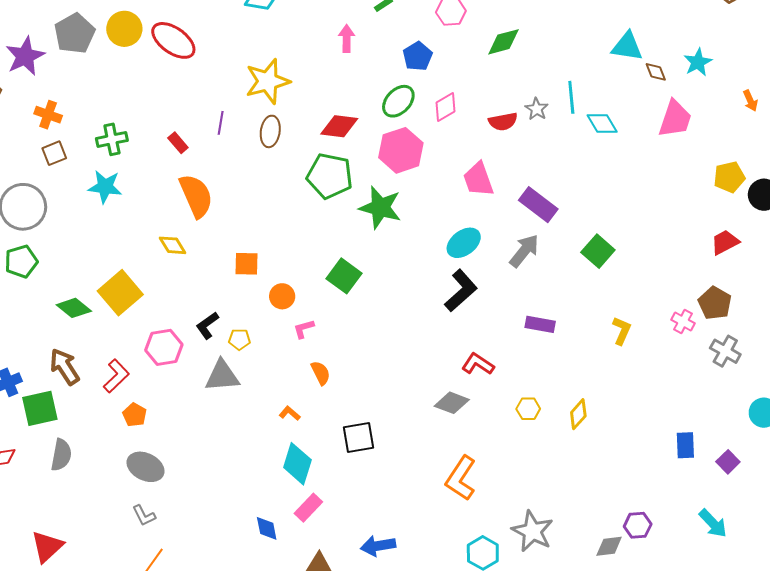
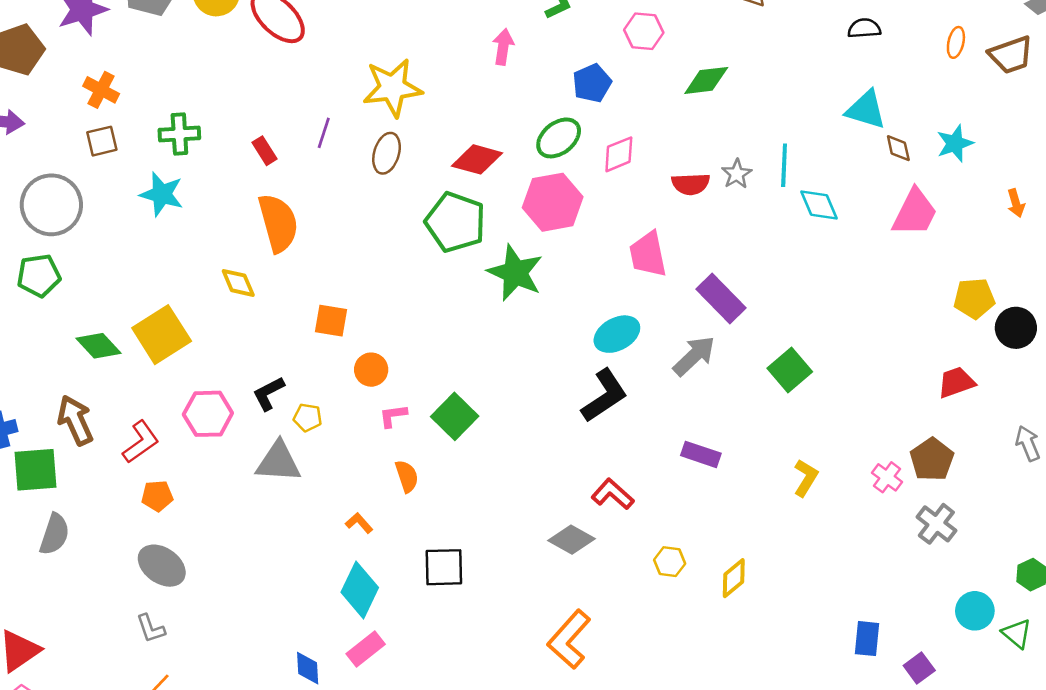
green square: (344, 276) -> (455, 416), moved
orange pentagon: (135, 415) -> (157, 496), turned 30

